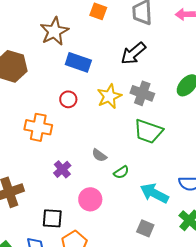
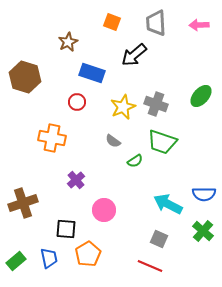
brown star: (54, 31) -> (68, 42), size x0.7
black arrow: (133, 53) -> (134, 55), moved
red circle: (68, 99) -> (77, 102), moved
gray semicircle: (99, 155) -> (113, 141), moved
green semicircle: (121, 172) -> (135, 161), moved

